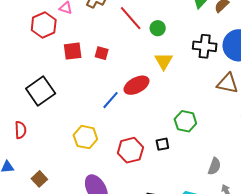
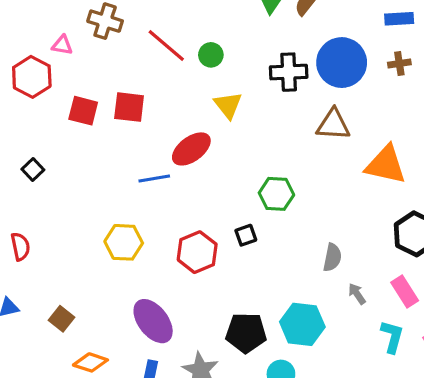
red square: (73, 51) -> (83, 111), turned 30
red square: (102, 53) -> (129, 107), size x1.5
black square: (41, 91) -> (33, 169), moved, size x0.5
blue line: (111, 100) -> (154, 179), turned 48

